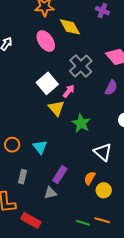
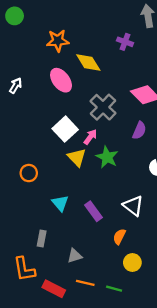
green star: (81, 123) -> (107, 157), moved
orange circle: (12, 145) -> (29, 173), moved
purple rectangle: (60, 175) -> (94, 211), moved, turned -66
yellow circle: (104, 190) -> (132, 263), moved
orange line: (102, 220) -> (85, 283), moved

